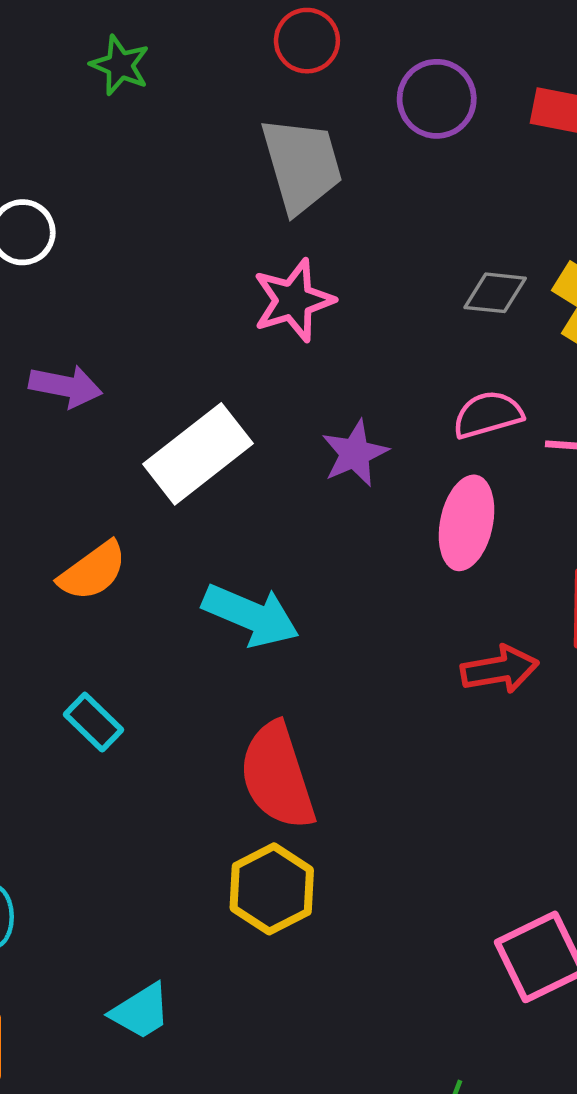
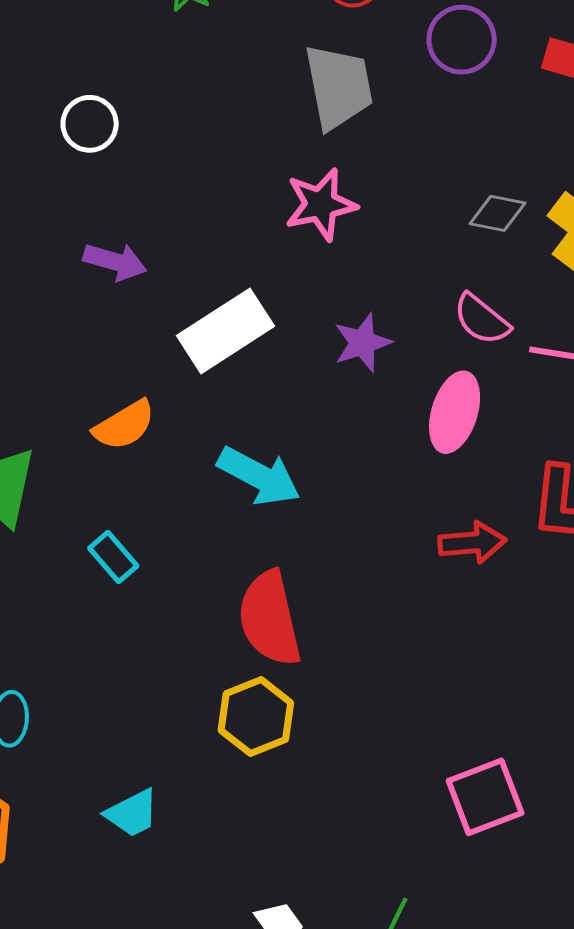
pink semicircle: (488, 415) -> (482, 319), turned -130

